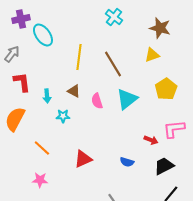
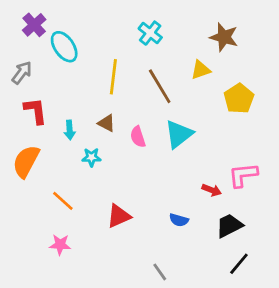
cyan cross: (114, 17) -> (150, 33), moved
purple cross: (21, 19) -> (34, 25), turned -30
yellow triangle: (152, 55) -> (201, 70), moved
yellow pentagon: (166, 89) -> (239, 99), moved

